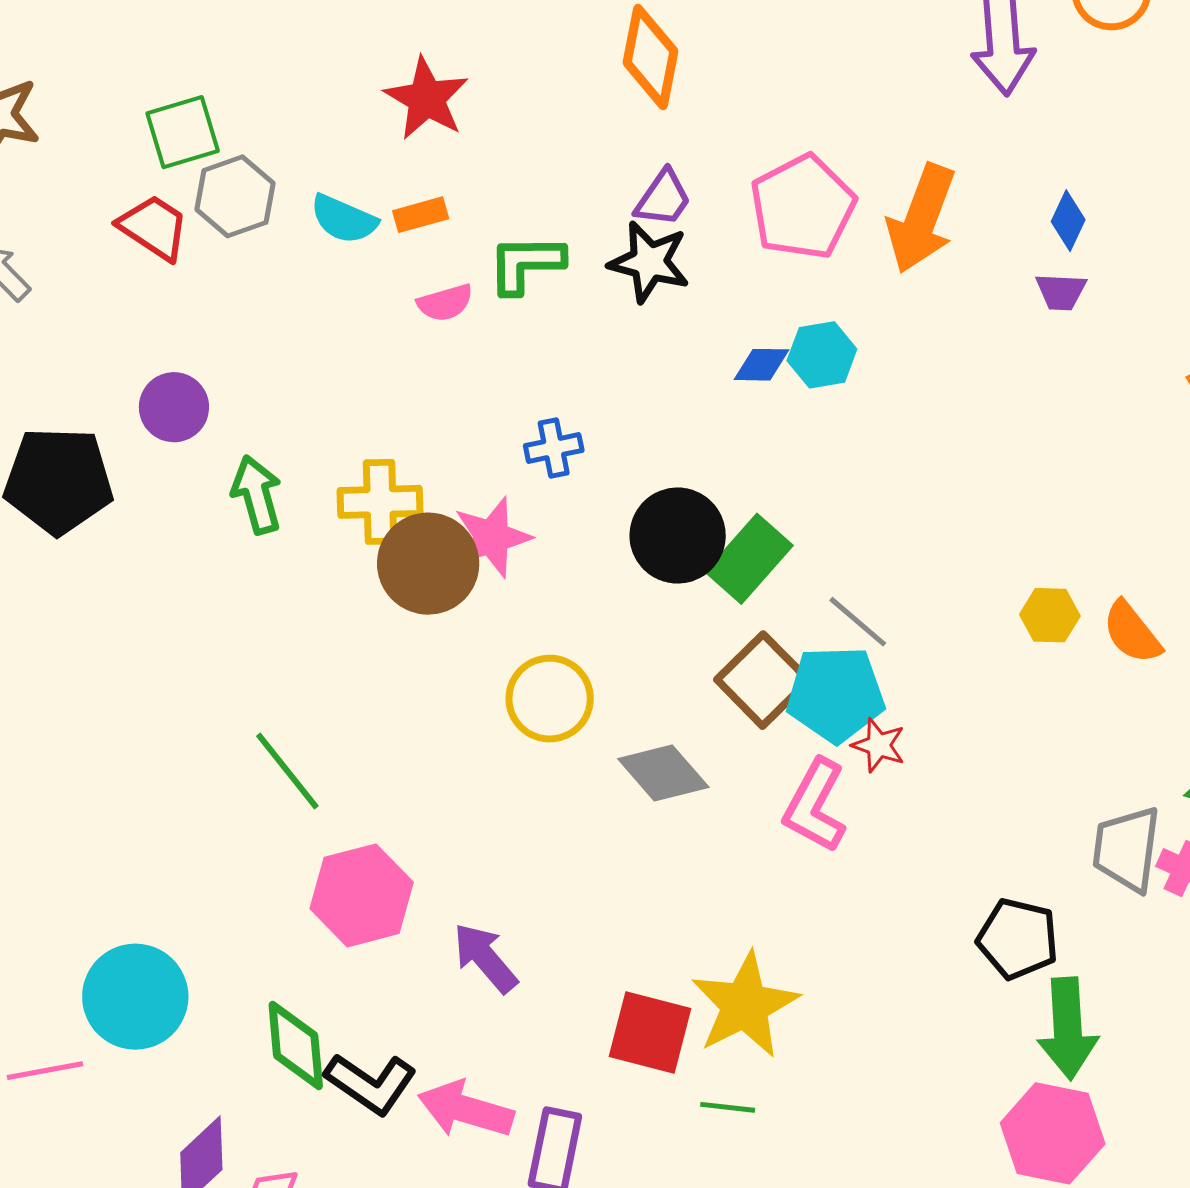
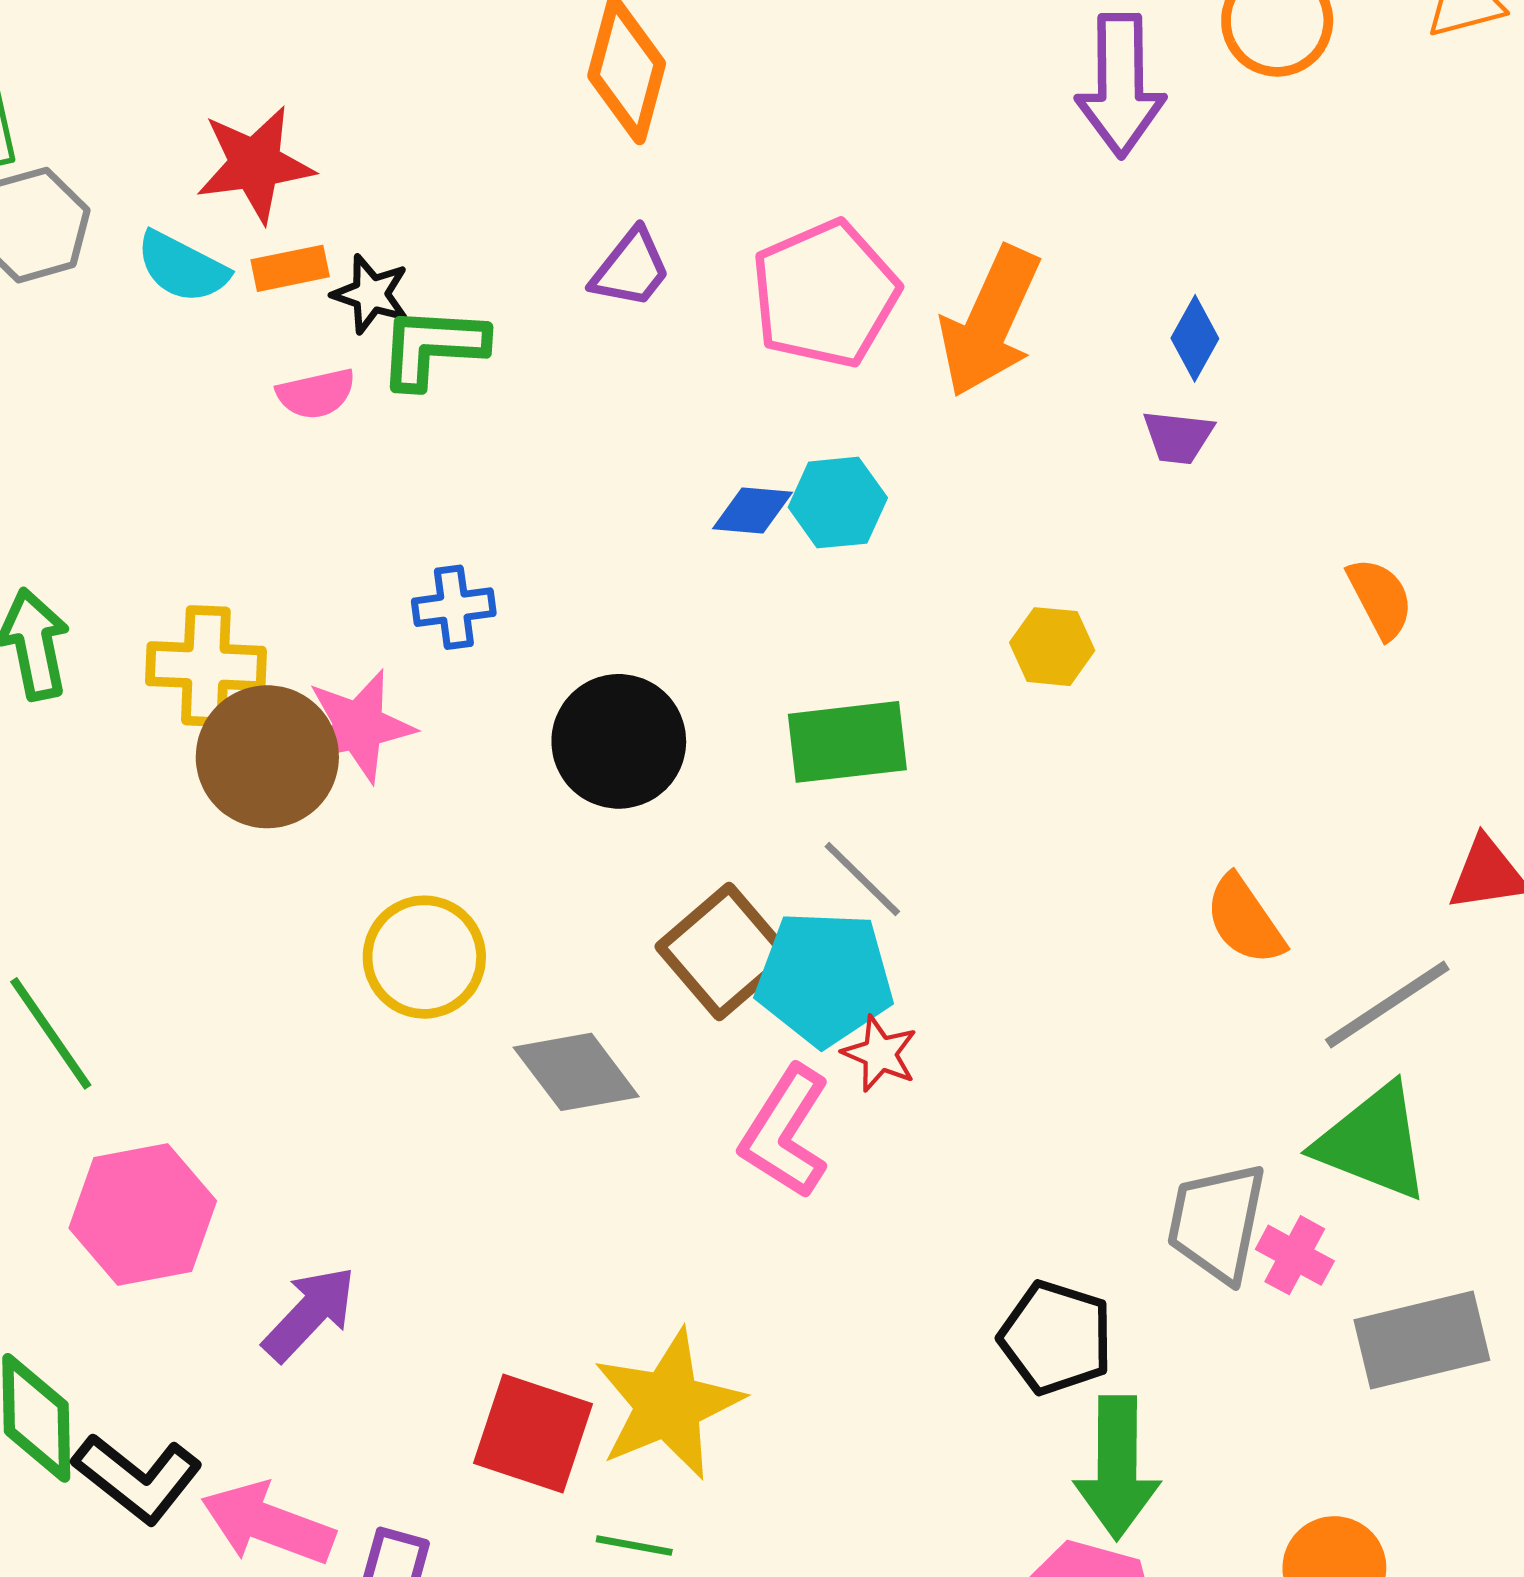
red star: (427, 99) -> (255, 164), moved, turned 30
black star: (649, 262) -> (371, 294), moved, size x0.7
green rectangle: (749, 559) -> (847, 742), moved, turned 38
yellow hexagon: (1050, 615) -> (1052, 647), moved
purple arrow: (485, 958) -> (310, 1314), turned 80

